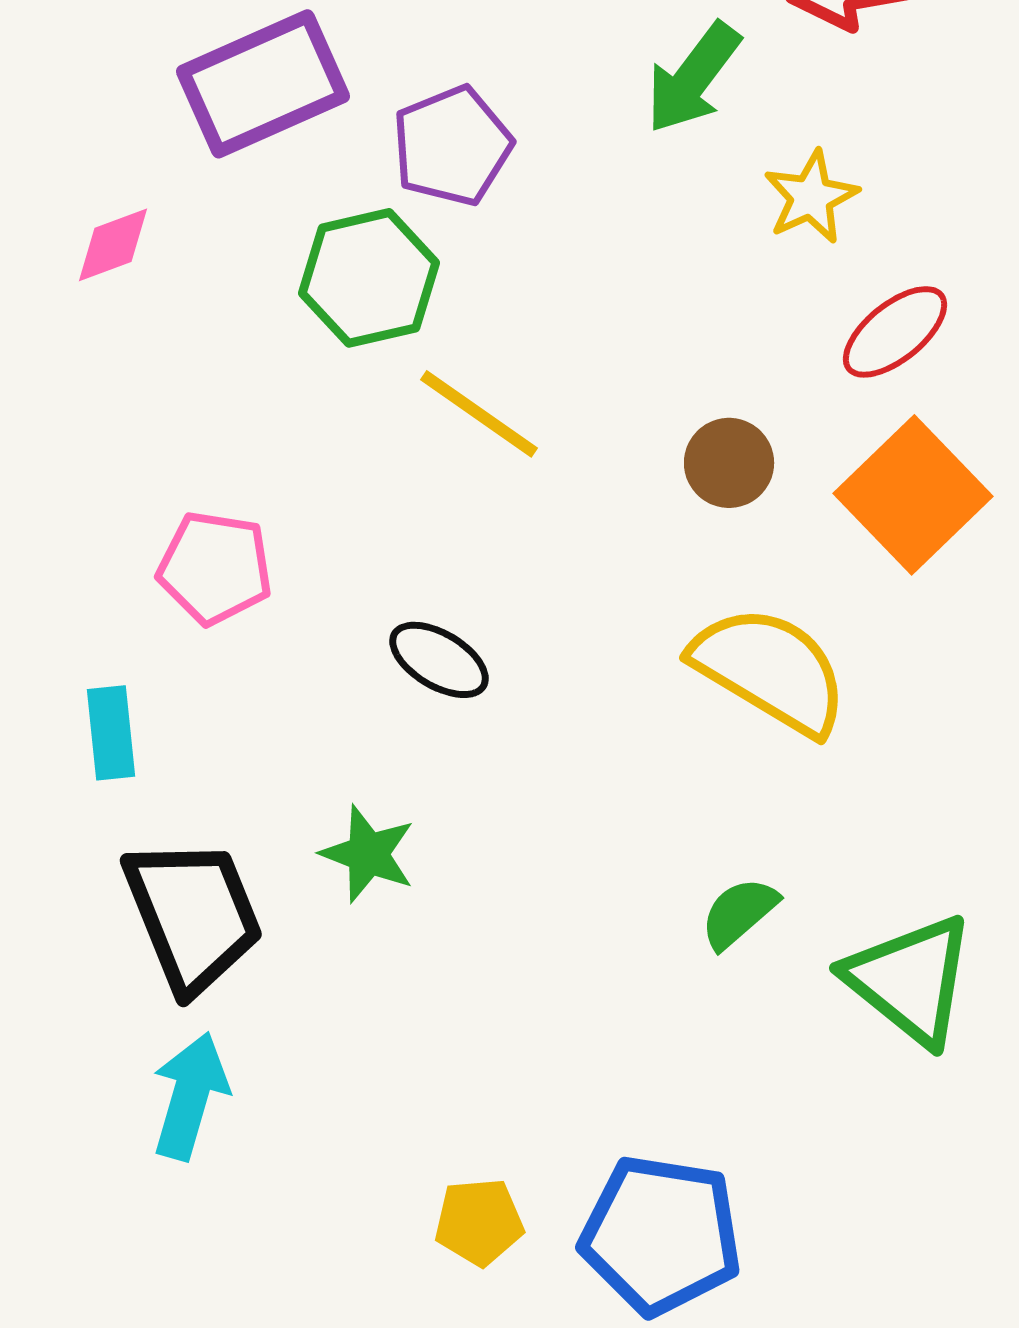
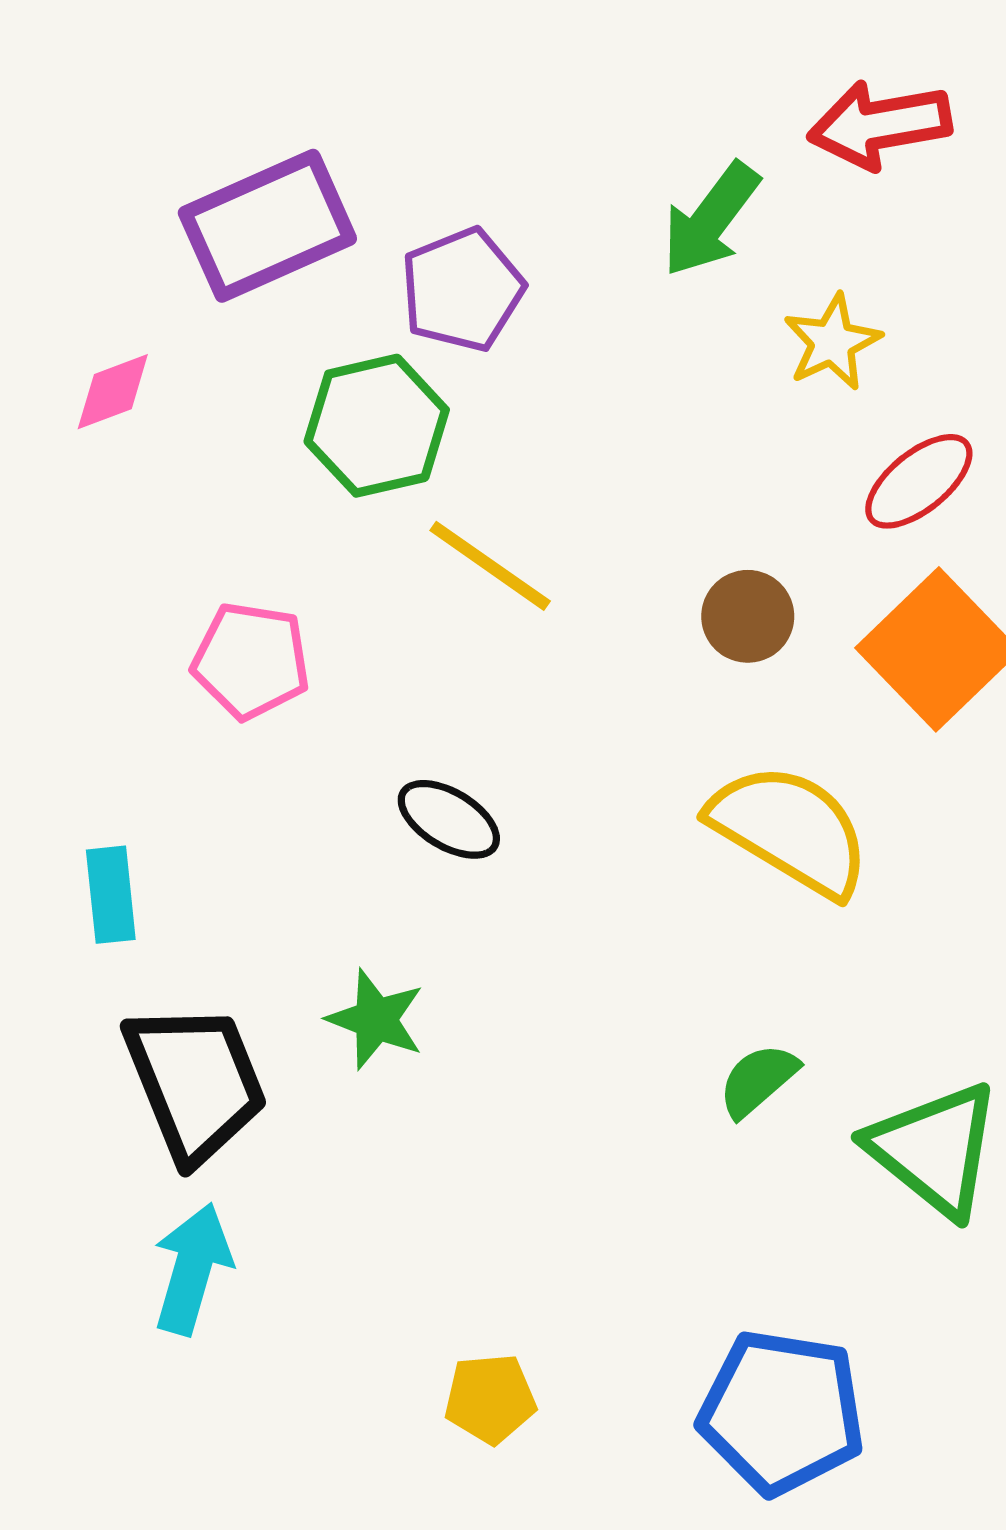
pink pentagon: (215, 568) -> (251, 661), moved
blue pentagon: (661, 1235) -> (782, 1412), moved

